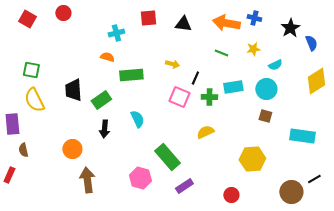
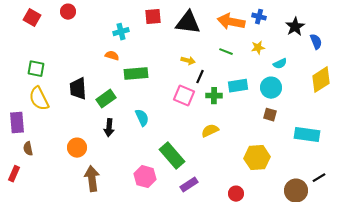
black triangle: (183, 24) -> (188, 23), size x1.5
yellow arrow: (172, 64) -> (188, 61), moved

